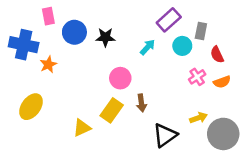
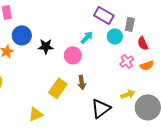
purple rectangle: (169, 20) -> (104, 15), turned 72
blue circle: (74, 32) -> (22, 35), moved
black star: (105, 37) -> (46, 46), moved
pink circle: (120, 78) -> (73, 55), moved
yellow triangle: (82, 128) -> (36, 114), moved

